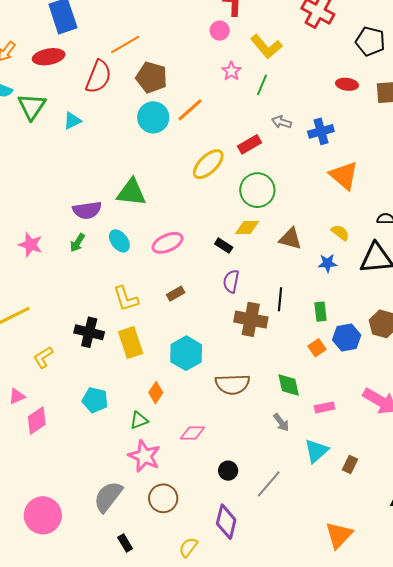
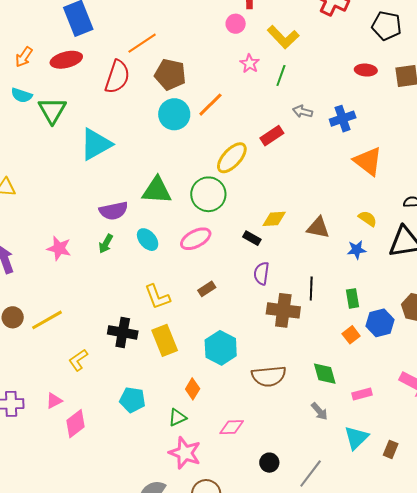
cyan triangle: (72, 121) -> (96, 144), moved, size x1.8
green circle: (257, 190) -> (208, 194), moved

